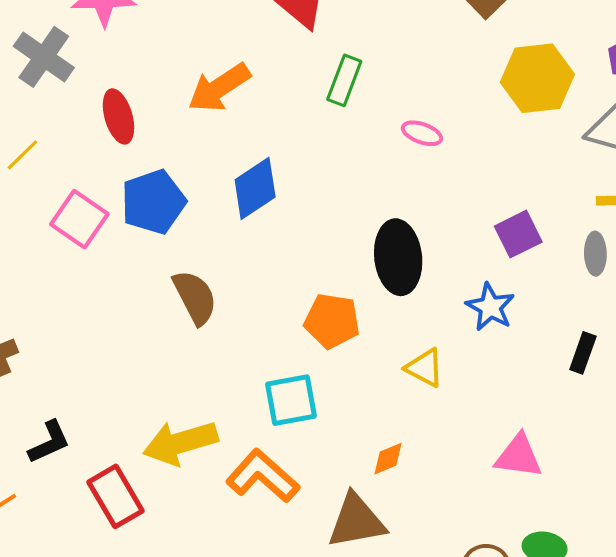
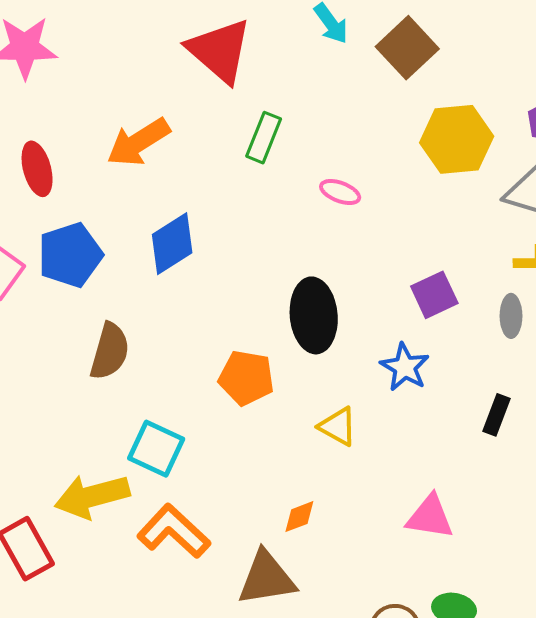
brown semicircle: (195, 297) -> (110, 351), turned 42
cyan square: (291, 400) -> (156, 449), moved, turned 34

